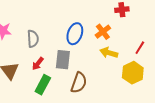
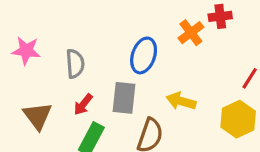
orange cross: (103, 32) -> (191, 33), moved
yellow arrow: (109, 53) -> (181, 101), moved

